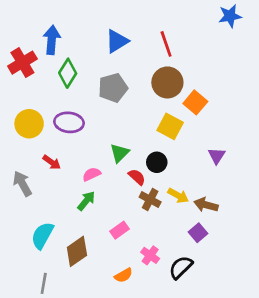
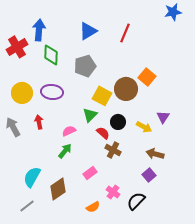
red line: (166, 44) -> (125, 33), turned 42
green diamond: (68, 73) -> (51, 55), turned -30
brown circle: (167, 82) -> (126, 89), moved
yellow square: (170, 126) -> (102, 96), moved
red arrow: (52, 162) -> (39, 122), turned -136
gray arrow: (22, 184) -> (13, 127), moved
yellow arrow: (178, 196) -> (144, 127), moved
gray line: (44, 283) -> (27, 206), moved, turned 42

